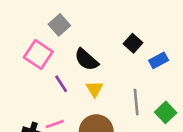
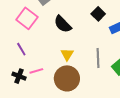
purple line: (61, 84) -> (21, 49), moved
yellow triangle: (95, 89) -> (67, 54), moved

